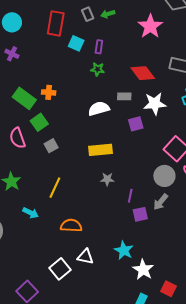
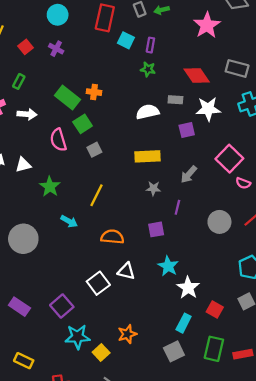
gray circle: (164, 176) -> (219, 222), moved
gray arrow: (161, 202) -> (189, 174), moved
purple square: (140, 214) -> (156, 229), moved

